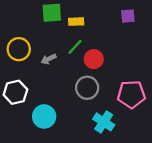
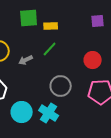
red circle: (94, 59) -> (93, 60), moved
cyan cross: (104, 122) -> (49, 113), moved

